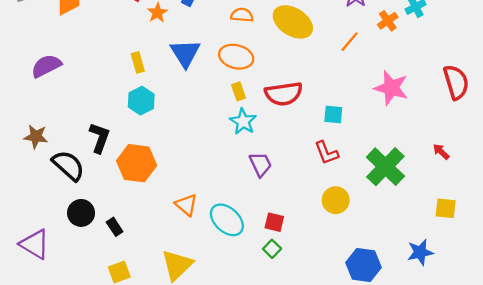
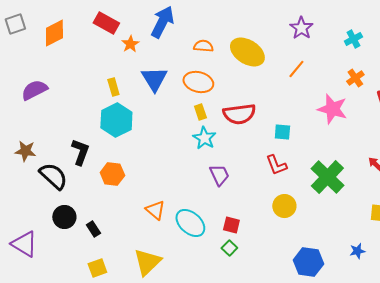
orange cross: (388, 21) -> (355, 78), moved
cyan hexagon: (141, 101) -> (116, 120), size x1.4
orange hexagon: (137, 163) -> (112, 174), size x0.7
blue star: (420, 252) -> (357, 251), size x0.7

